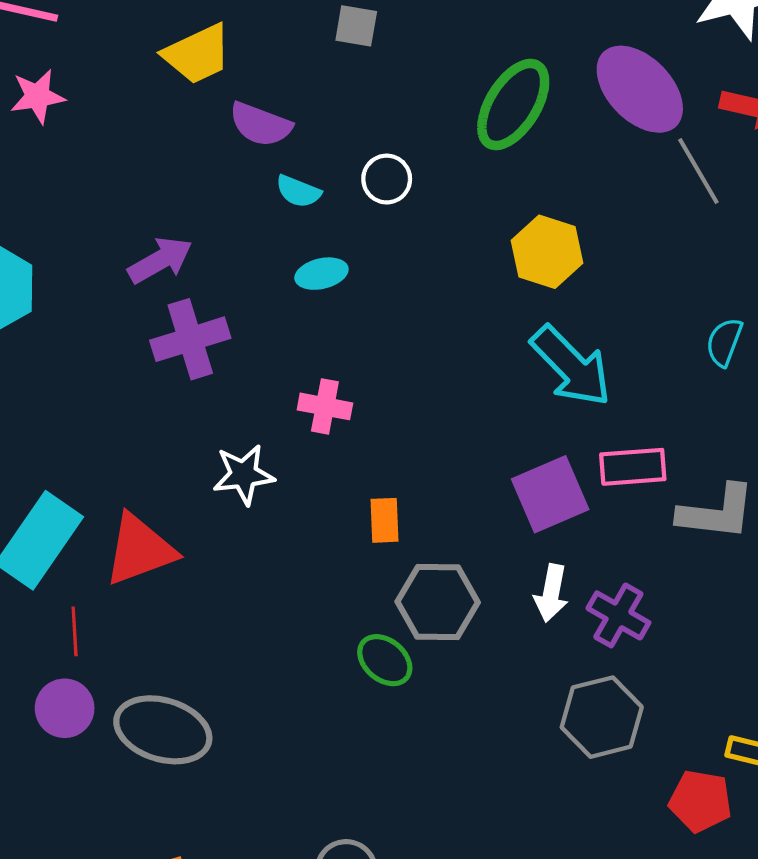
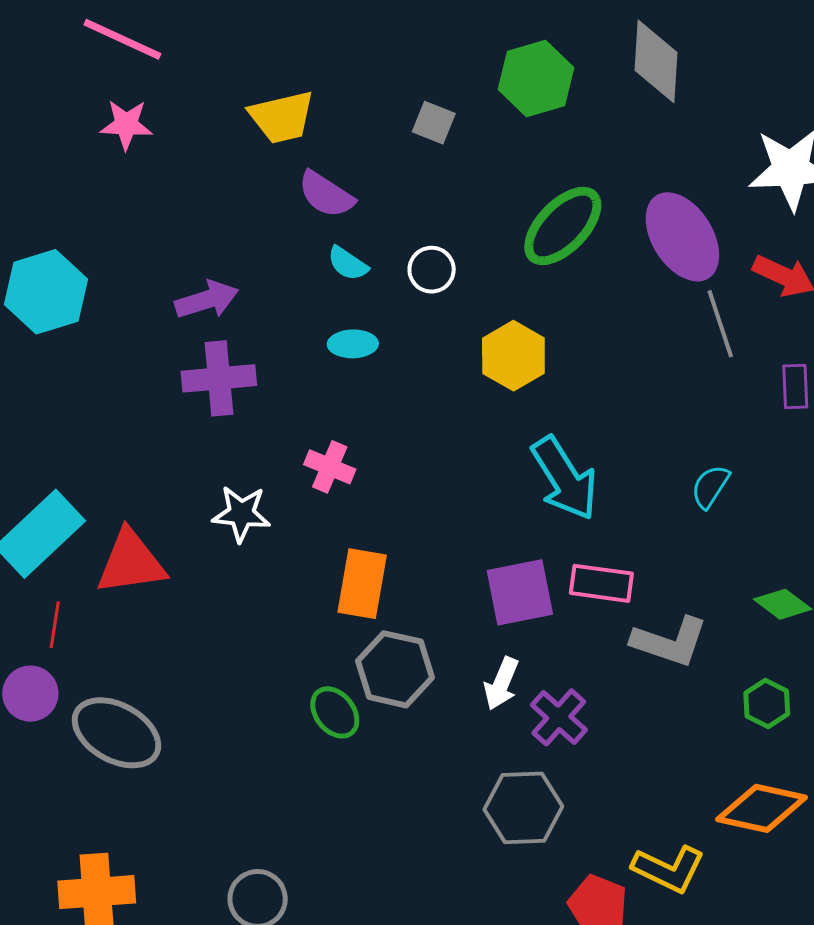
yellow hexagon: (547, 252) -> (513, 356), moved
orange rectangle: (384, 520) -> (362, 584), size x1.6

